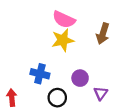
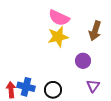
blue cross: (40, 74) -> (26, 87), moved
purple circle: (80, 78) -> (83, 61), moved

